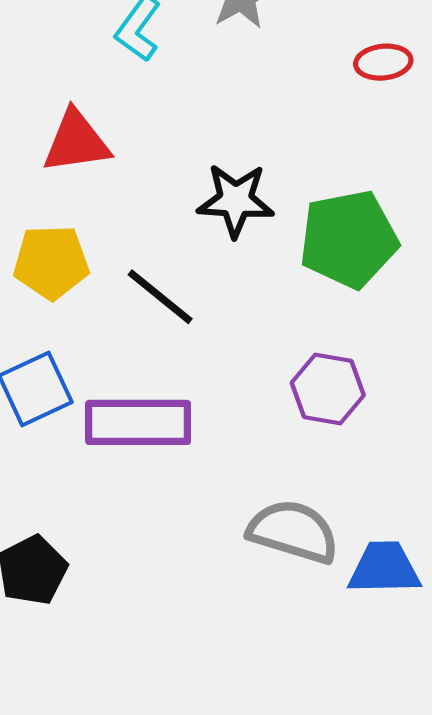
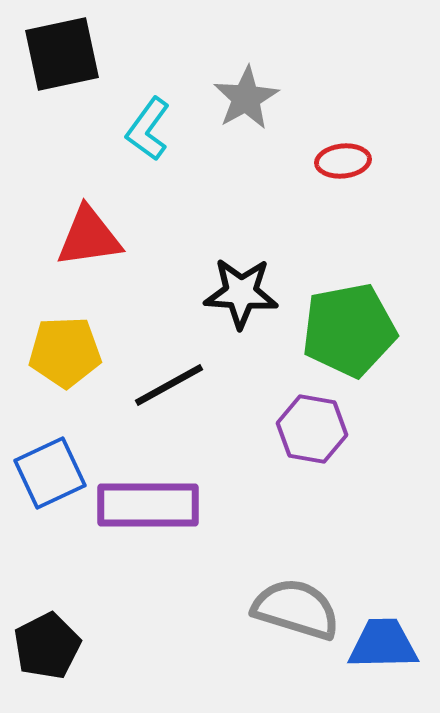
red ellipse: (383, 62) -> (343, 161), moved
black line: (160, 297) -> (169, 385), turned -68
purple hexagon: (328, 389) -> (312, 429), moved

